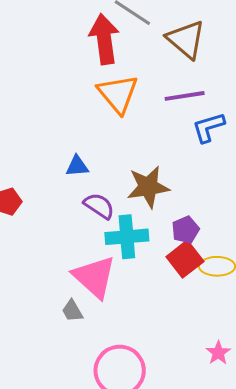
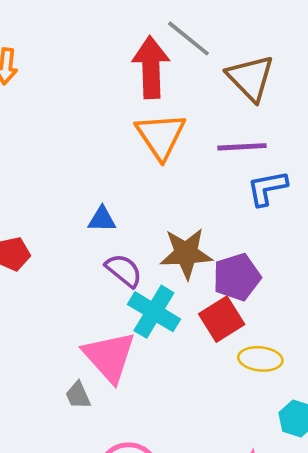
purple pentagon: (185, 230) -> (237, 277), moved, size x1.4
cyan cross: (127, 237) -> (154, 312), turned 30
red square: (185, 259) -> (222, 319), moved

